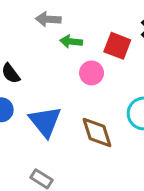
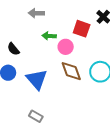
green arrow: (71, 42) -> (49, 36), moved
brown diamond: (97, 133) -> (71, 71), moved

